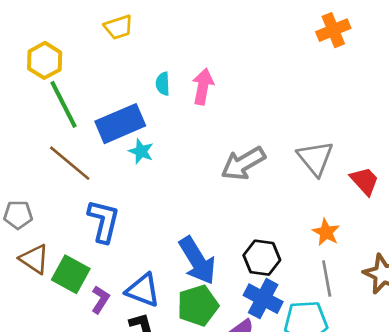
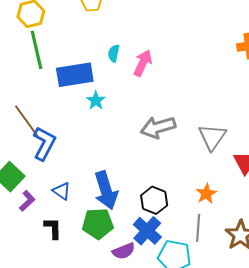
cyan star: (141, 151) -> (96, 100), moved
brown line: (70, 163) -> (27, 121), moved
blue triangle: (143, 290) -> (62, 191), moved, size x0.7

